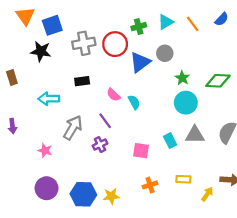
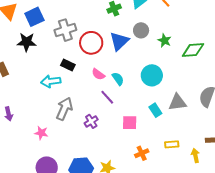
red circle: (115, 44) -> (91, 43), moved
green star: (182, 78) -> (164, 40), moved
black rectangle: (82, 81) -> (68, 65), turned 40
cyan arrow: (49, 99) -> (51, 81), moved
cyan circle: (186, 103) -> (152, 75), moved
purple line: (105, 121) -> (107, 97), moved
yellow arrow: (207, 194) -> (195, 156), turned -40

